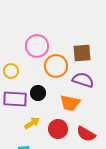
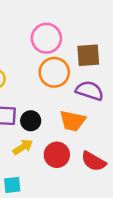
pink circle: (37, 46) -> (46, 38), moved
black circle: (38, 93) -> (31, 121), moved

